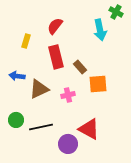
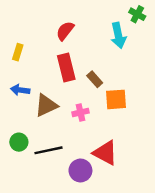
yellow rectangle: (26, 41) -> (18, 52), moved

